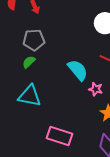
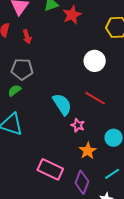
pink rectangle: (60, 136) -> (50, 169), moved

